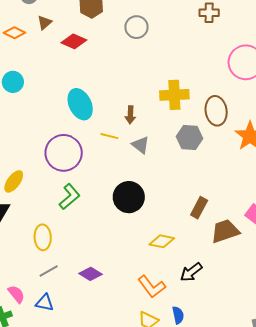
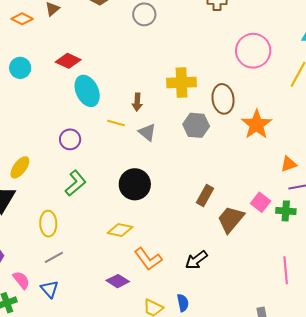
red diamond: (74, 41) -> (68, 61), moved
purple circle: (64, 153) -> (70, 139), size x0.6
brown trapezoid: (225, 231) -> (231, 219), turned -32
yellow diamond: (162, 241) -> (120, 230), moved
purple diamond: (91, 274) -> (118, 281), moved
orange L-shape: (152, 287) -> (148, 259), moved
blue triangle: (45, 303) -> (50, 289), turned 36

